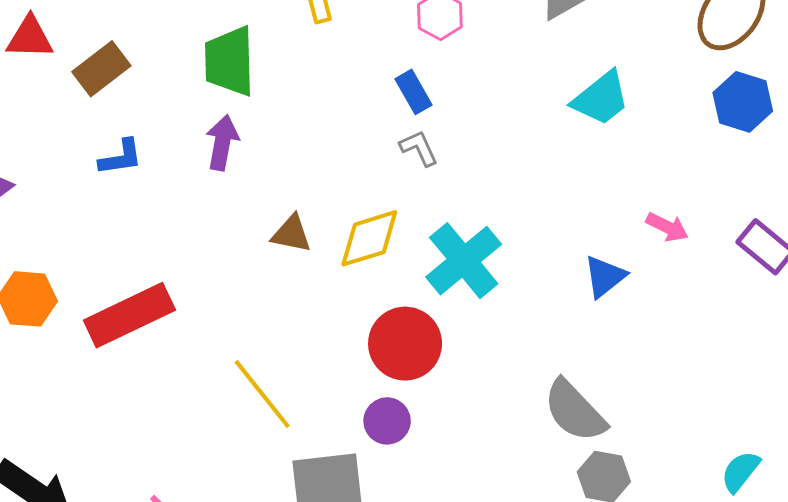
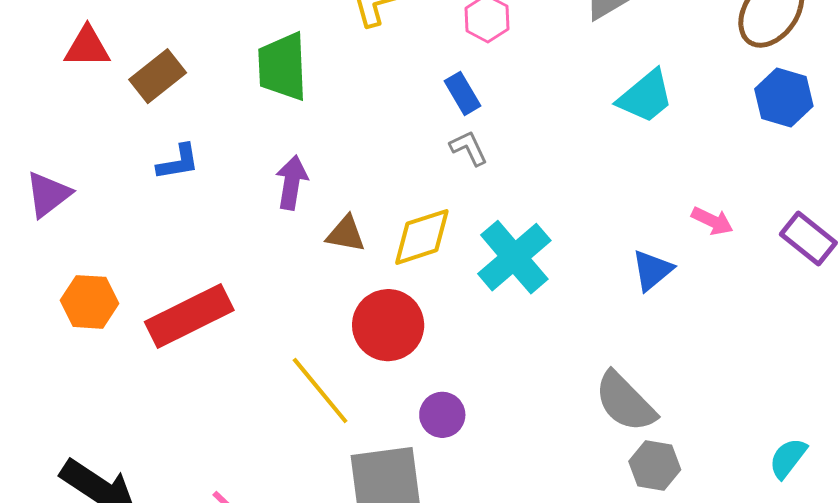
purple arrow: (222, 143) -> (292, 182), moved
red circle: (405, 344) -> (388, 325), moved

